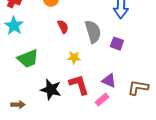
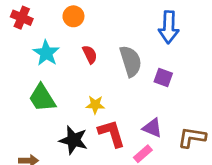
cyan star: (14, 26) -> (46, 53), moved
yellow star: (74, 58) -> (95, 105), moved
green trapezoid: (28, 59) -> (42, 98), turned 80

